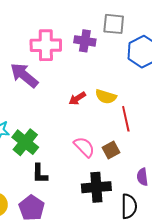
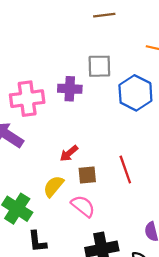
yellow semicircle: (106, 97) -> (53, 186), moved, turned 120
brown square: (111, 150) -> (87, 175), moved, turned 30

